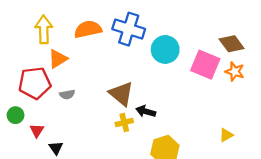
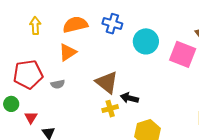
yellow arrow: (44, 29) -> (35, 26), size x0.7
blue cross: (129, 29) -> (112, 24), size x0.7
orange triangle: (58, 59) -> (68, 52), moved

